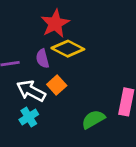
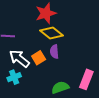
purple semicircle: (43, 59) -> (54, 52), moved

